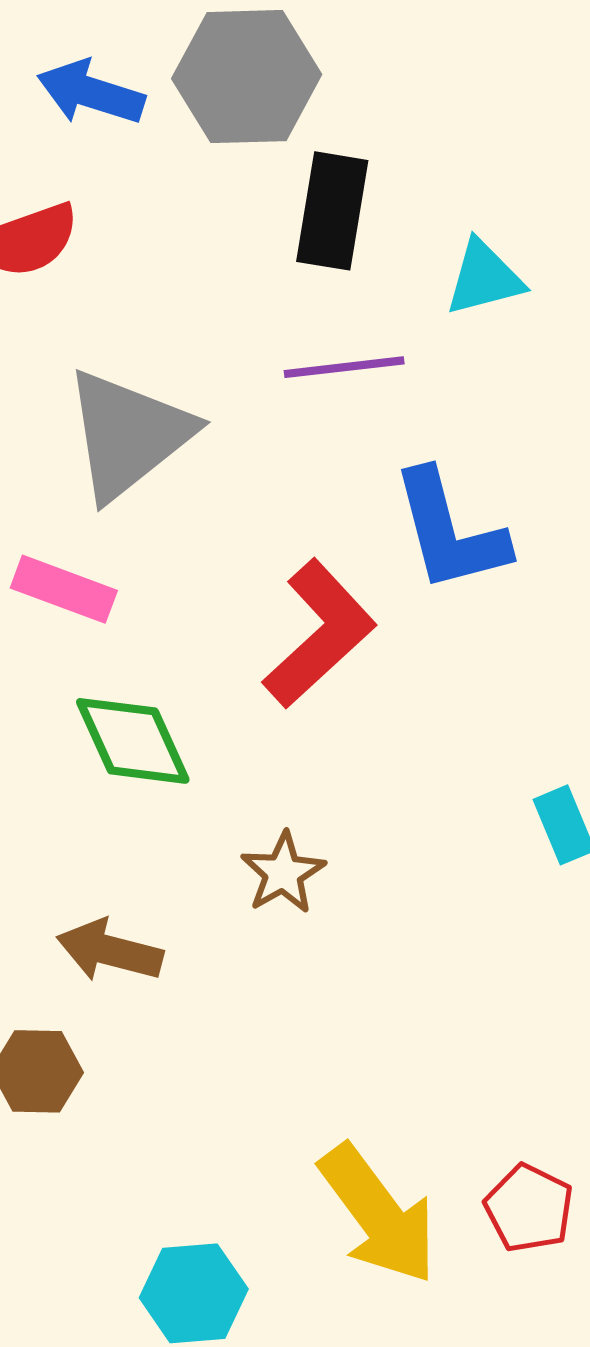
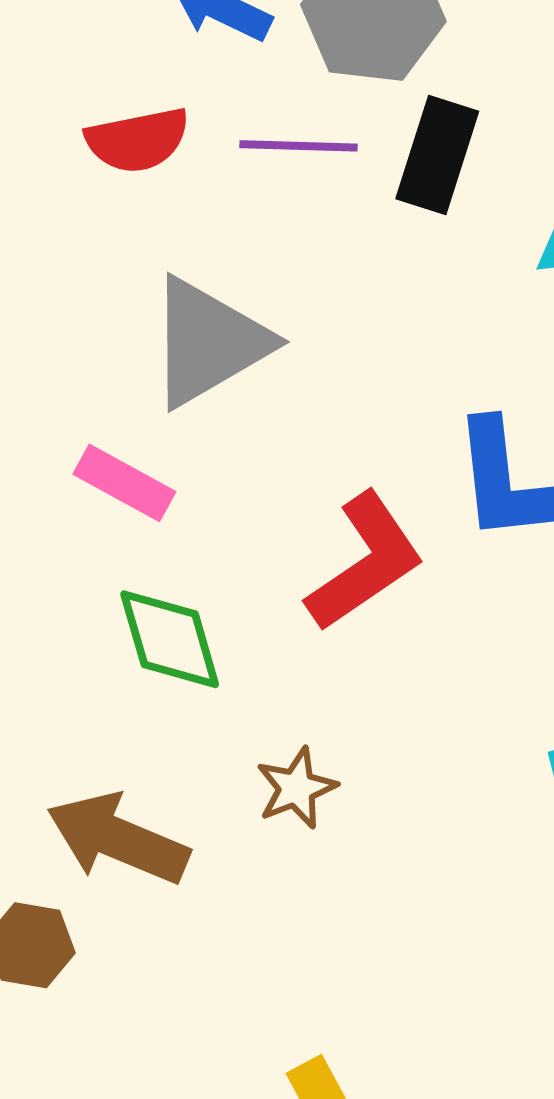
purple line: (344, 367) -> (298, 146), moved
brown arrow: (110, 951) -> (118, 839), size x1.4

